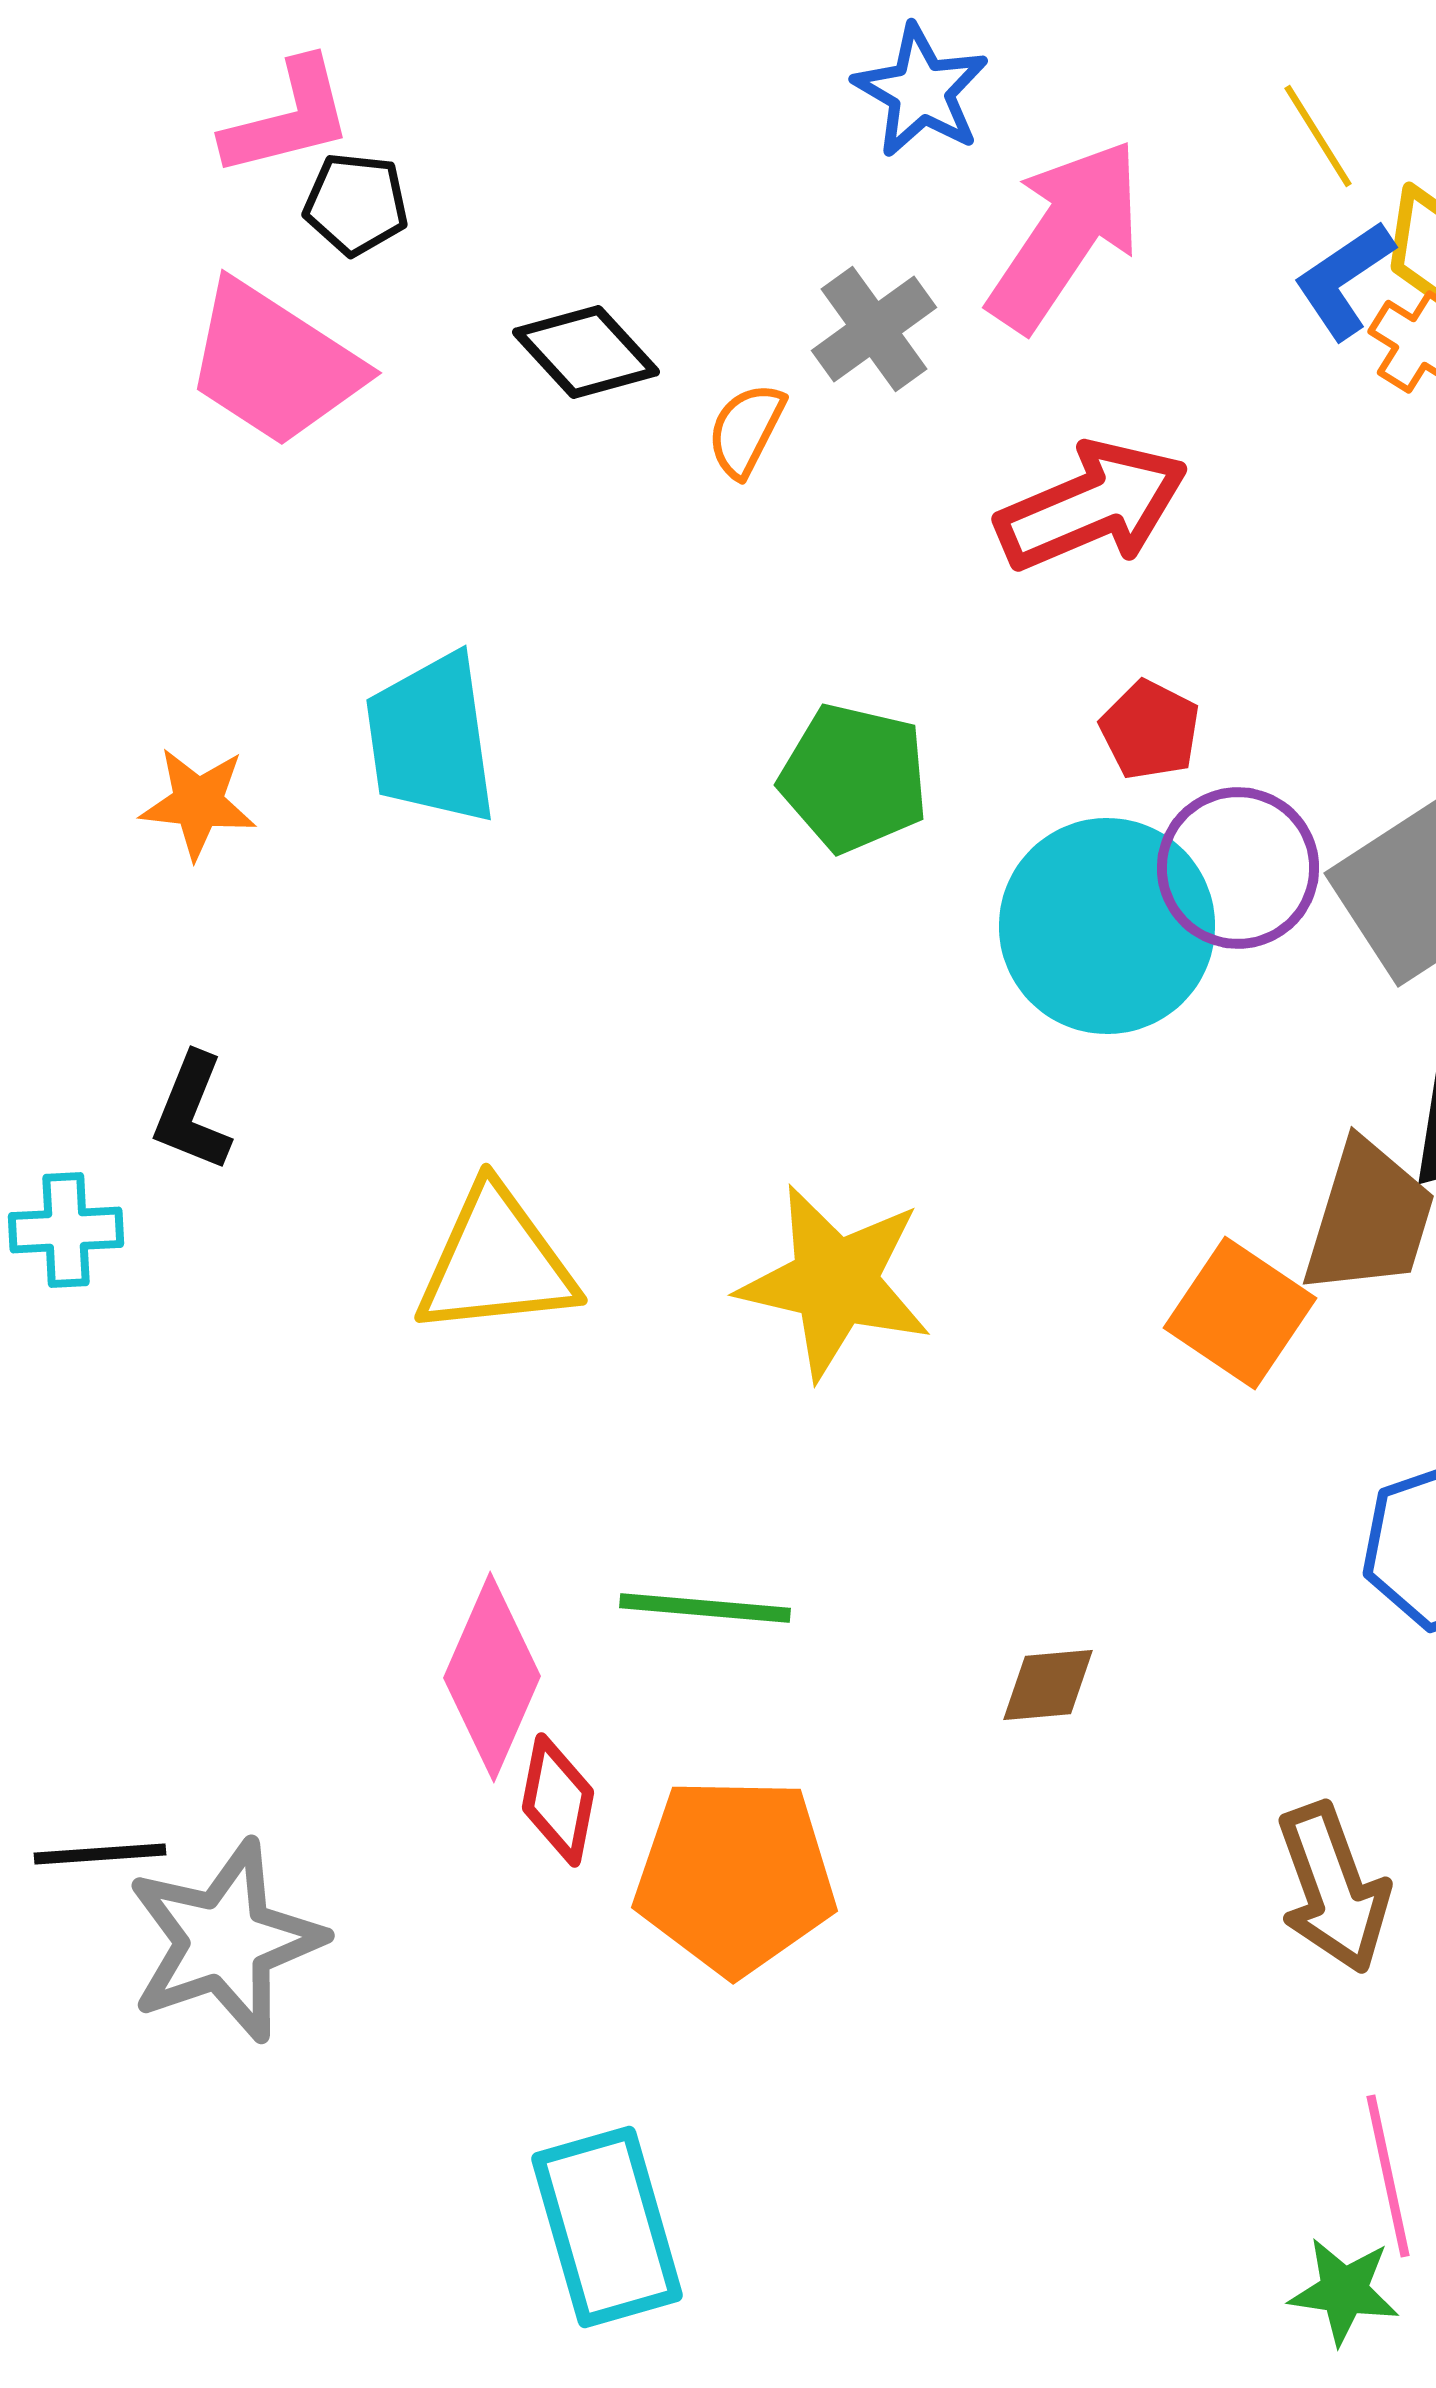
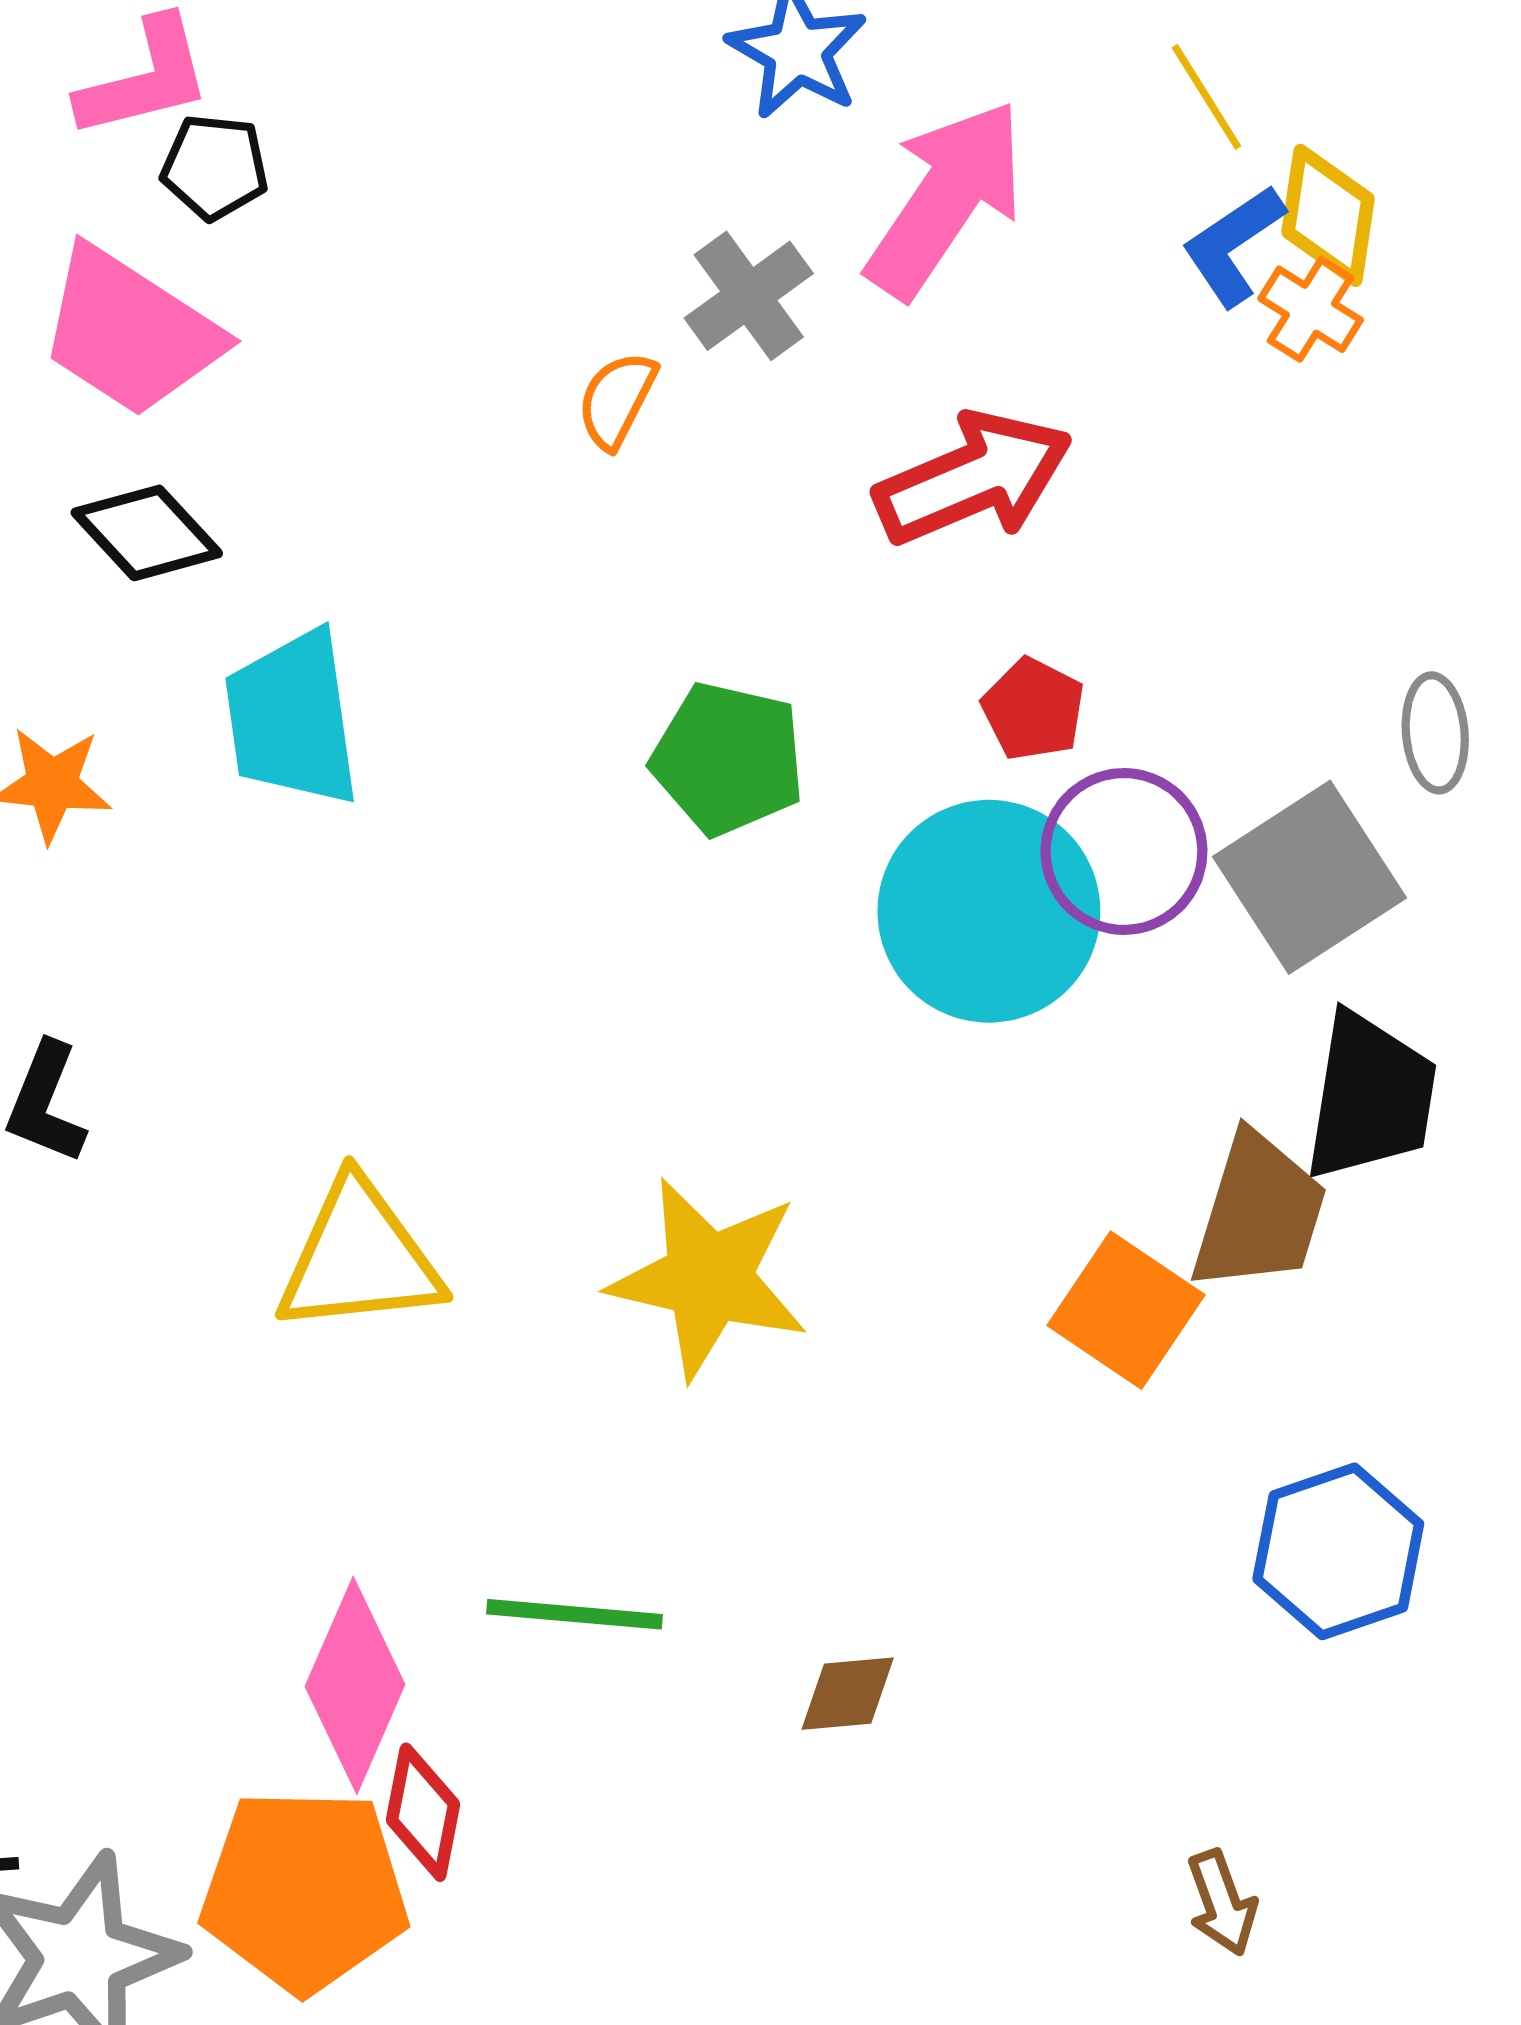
black diamond: (586, 352) -> (147, 533), moved
brown diamond: (1048, 1685) -> (848, 1694), moved
orange pentagon: (735, 1876) -> (304, 1891), moved
brown arrow: (1333, 1888) -> (1222, 1903), size x0.6

